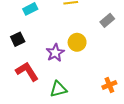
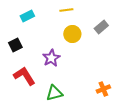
yellow circle: (77, 42) -> (72, 34), moved

